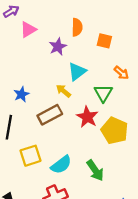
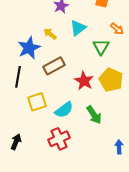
yellow arrow: (63, 91) -> (50, 34), moved
blue star: (21, 94) -> (29, 48), size x1.6
red star: (87, 117) -> (84, 81), moved

